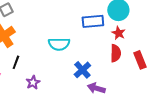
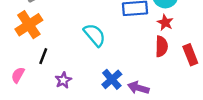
cyan semicircle: (59, 44) -> (95, 35), turned -130
blue cross: (82, 70) -> (112, 79), moved

